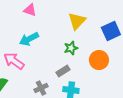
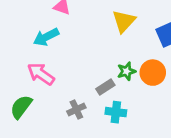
cyan arrow: (29, 39) -> (46, 37), moved
green star: (71, 48) -> (126, 71), moved

